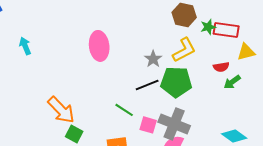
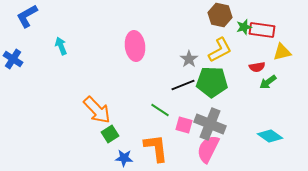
green square: (74, 134) -> (110, 134), turned 30

